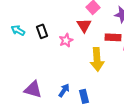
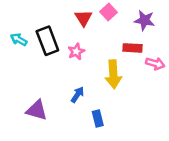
red triangle: (84, 25) -> (83, 18), moved
black rectangle: (42, 31) -> (47, 41), size x1.6
blue arrow: (64, 90) -> (77, 95), moved

